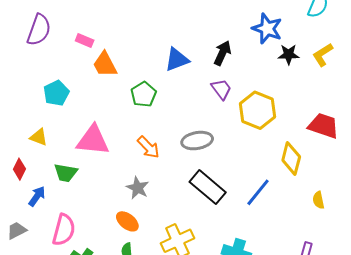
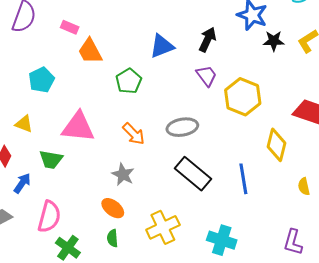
blue line: (258, 192) -> (243, 179), turned -48

